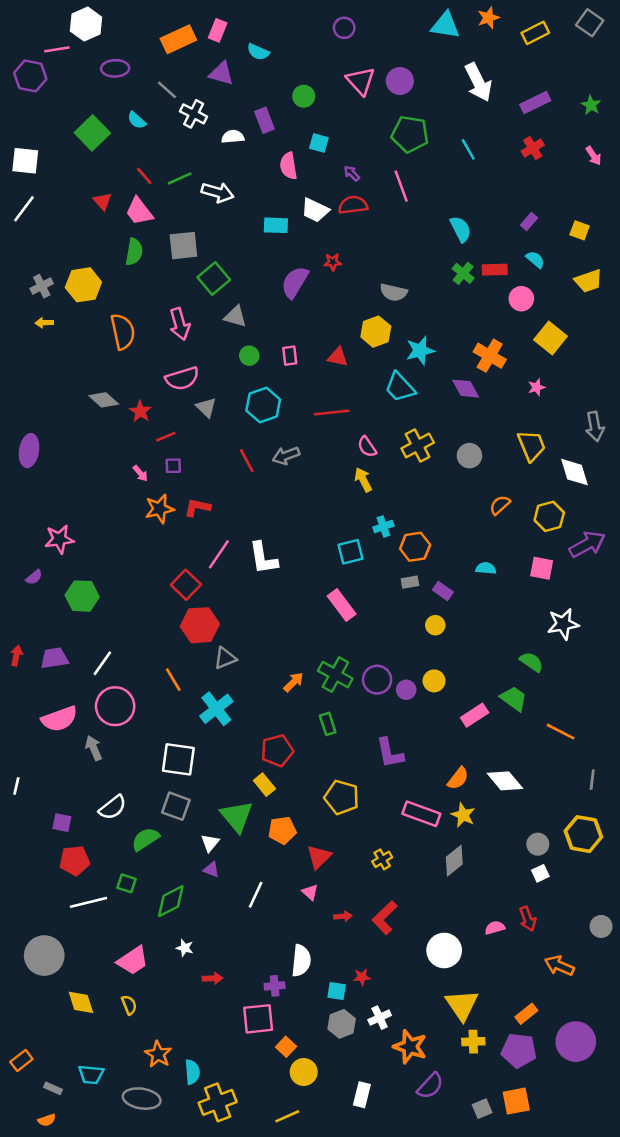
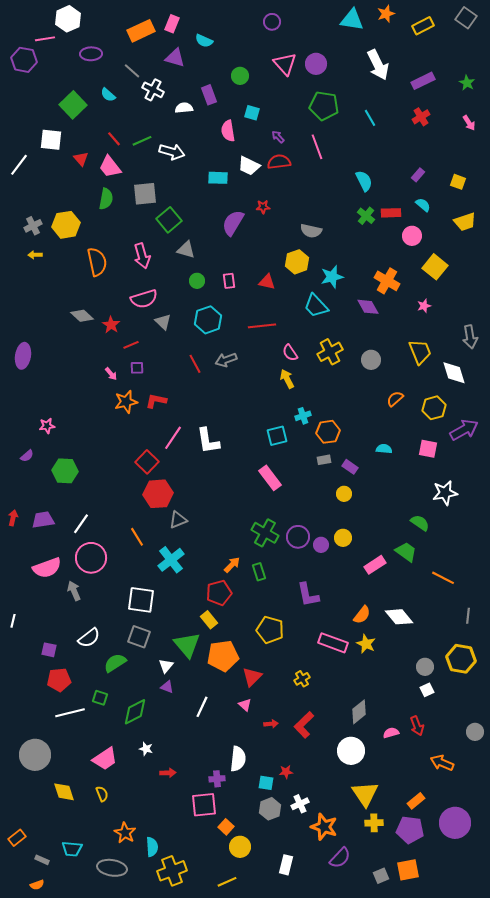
white square: (25, 161) -> (51, 140), moved
pink star: (59, 539) -> (47, 426), size x0.7
orange arrow: (294, 682) -> (232, 565), moved
orange pentagon: (282, 830) -> (223, 656), size x1.4
gray diamond: (454, 861) -> (359, 712), moved

